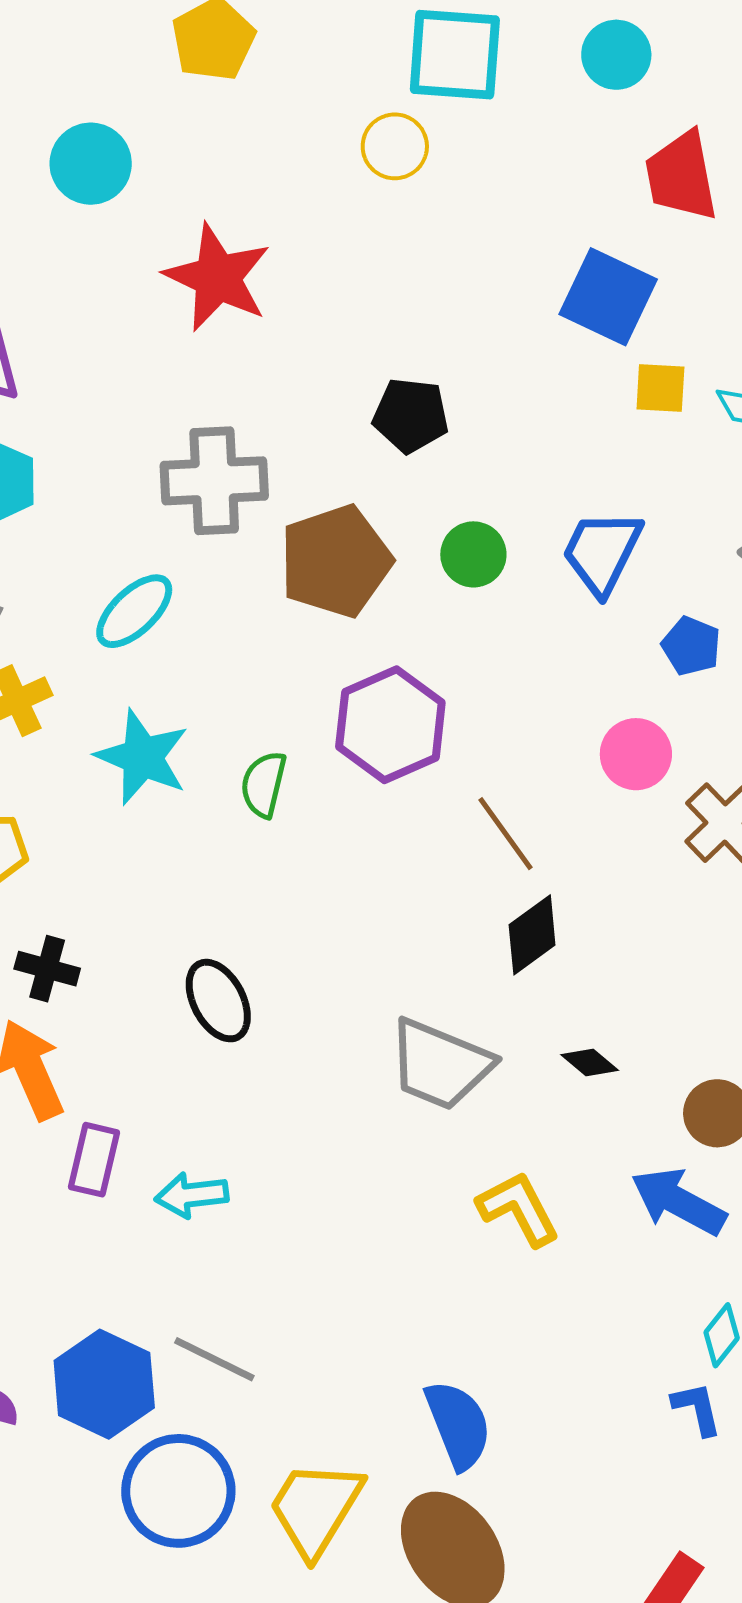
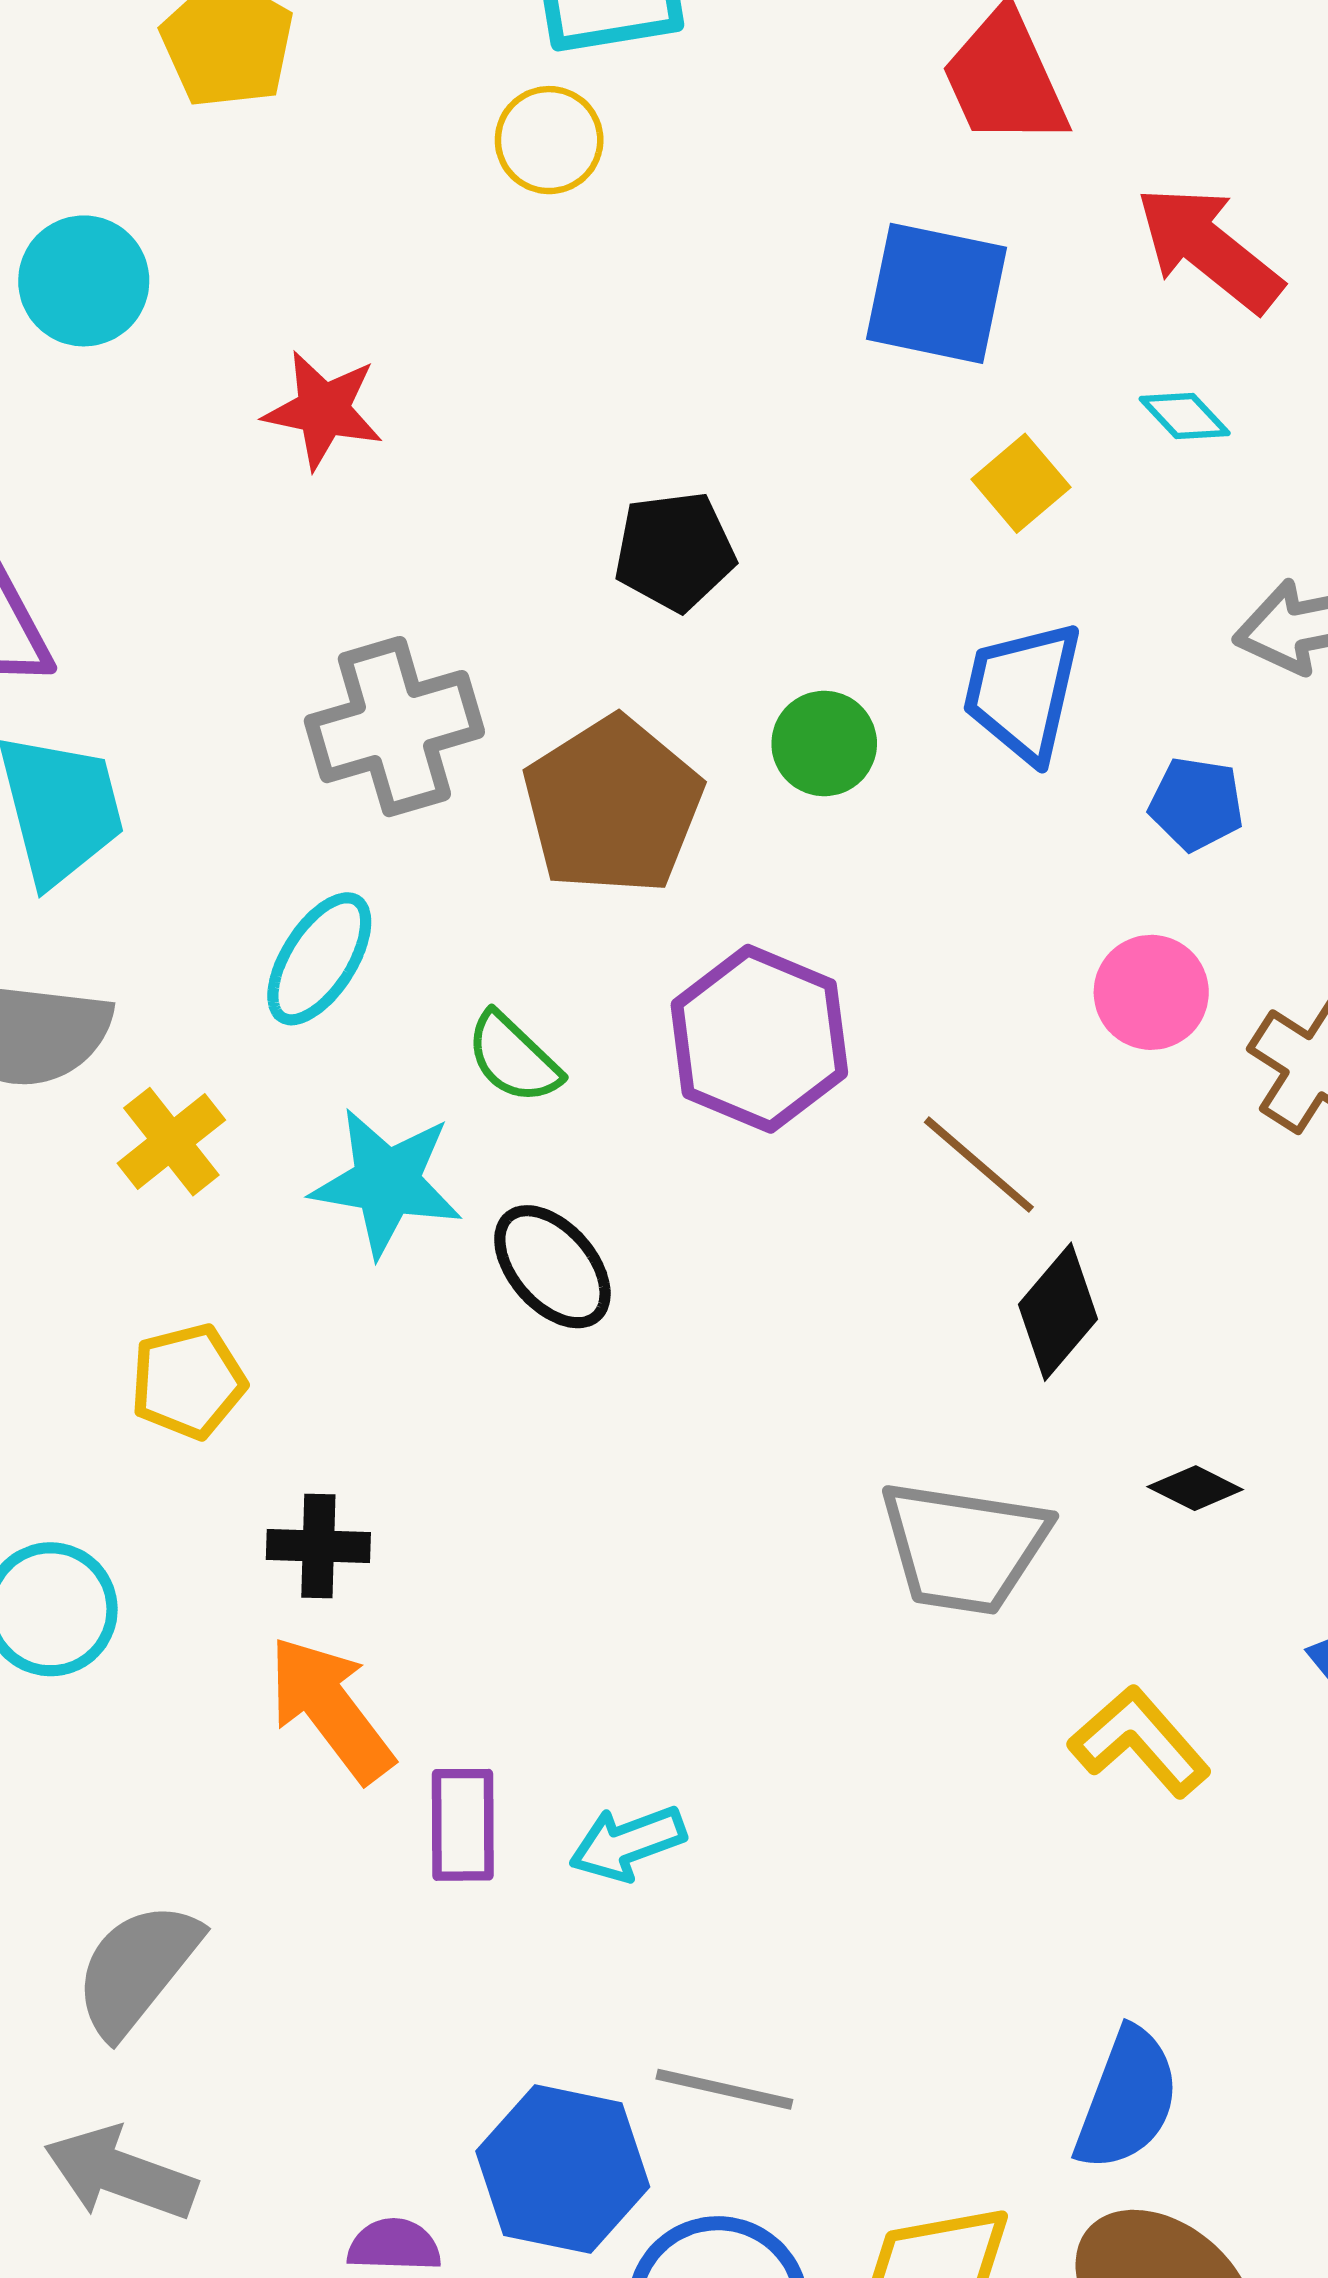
red star: (217, 277) -> (323, 410), size x0.7
yellow square: (660, 388) -> (1021, 483), moved, turned -30
green semicircle: (264, 784) -> (513, 1058), moved, turned -46
black ellipse: (218, 1001) -> (552, 1267), moved
blue semicircle: (458, 1425) -> (1127, 2099), turned 56

